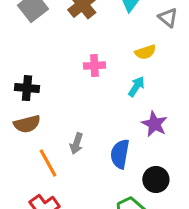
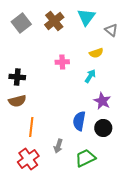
gray arrow: (76, 144) -> (58, 146), moved
orange line: (48, 163) -> (31, 127), turned 36
black circle: (156, 179) -> (103, 128), moved

